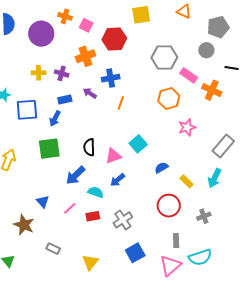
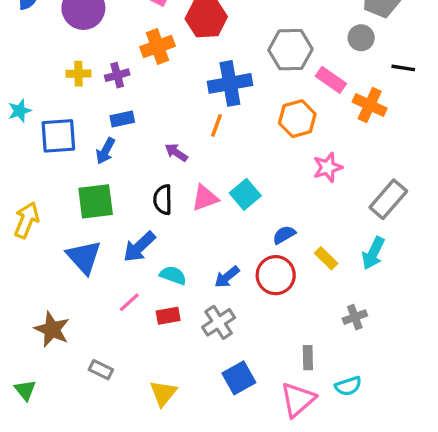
purple cross: (62, 73) -> (117, 75), turned -32
blue cross: (111, 78) -> (230, 83), moved, size x1.4
purple arrow: (90, 93) -> (176, 152), moved
pink triangle: (113, 156) -> (205, 198), moved
blue arrow: (118, 180) -> (227, 277), moved
blue triangle: (43, 202) -> (84, 257), moved, size x1.6
red circle: (169, 206) -> (276, 275), moved
cyan semicircle: (200, 257) -> (348, 386), size x0.7

